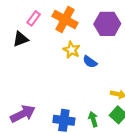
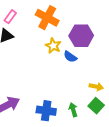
pink rectangle: (34, 18) -> (10, 17), moved
purple hexagon: (107, 24) -> (81, 36), moved

